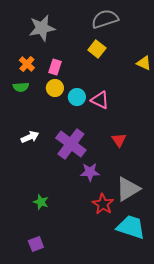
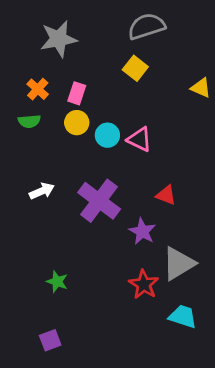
red triangle: (119, 140) -> (166, 195), turned -35
purple star: (90, 172) -> (142, 231), moved, turned 30
cyan trapezoid: (131, 227) -> (183, 317), size x0.7

